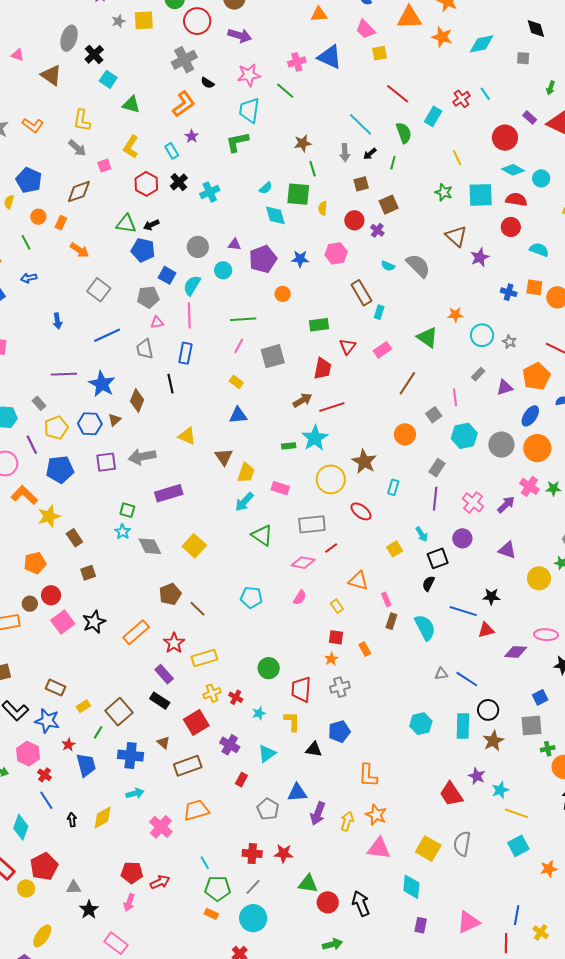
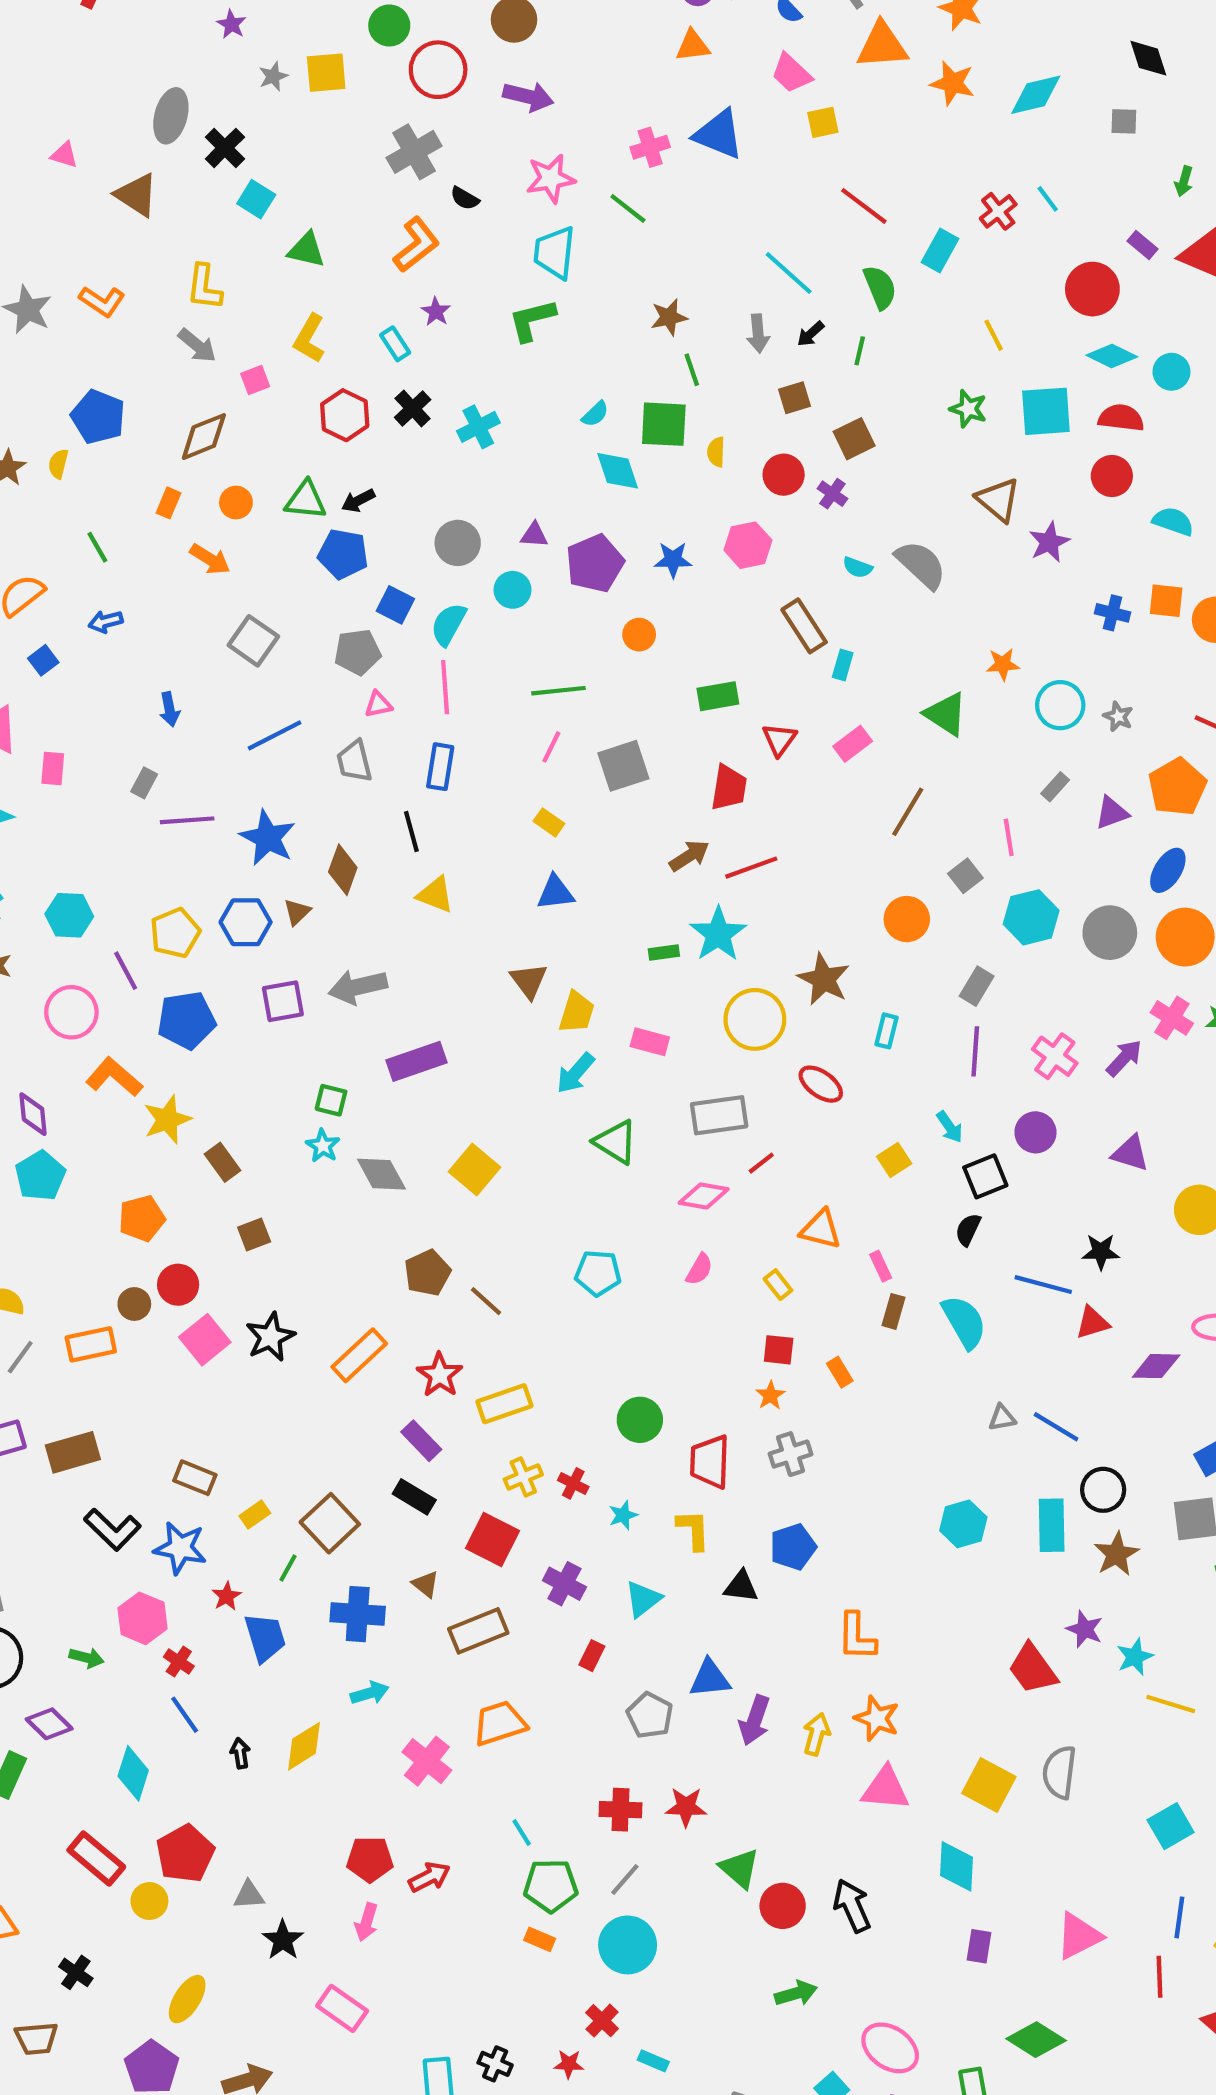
orange circle: (38, 217) -> (236, 503), moved
gray rectangle: (39, 403) -> (144, 783), moved, turned 72
yellow triangle: (187, 436) -> (435, 895), moved
red square: (196, 722) -> (493, 1540), turned -30
cyan square: (518, 846) -> (1171, 1826), moved
green triangle: (308, 884) -> (740, 1868), turned 35

